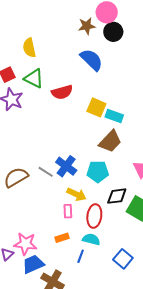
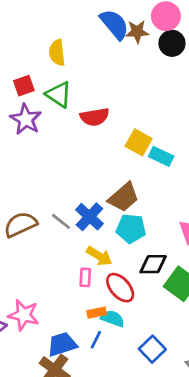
blue semicircle: (92, 60) -> (114, 24), moved
brown trapezoid: (110, 141) -> (124, 197), moved
red ellipse: (94, 216) -> (120, 288), turned -55
orange rectangle: (62, 238) -> (97, 313), moved
blue trapezoid: (33, 264) -> (62, 344), moved

